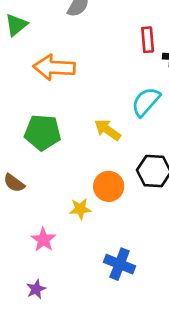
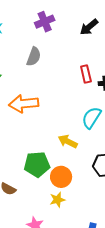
green pentagon: (43, 132) -> (37, 164), moved
orange circle: (109, 186) -> (61, 177), moved

